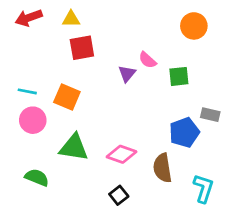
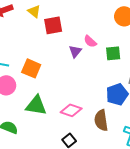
yellow triangle: (71, 19) -> (34, 11), turned 40
red square: (82, 48) -> (53, 25), moved

